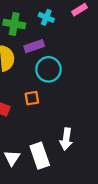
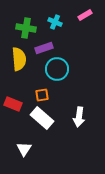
white arrow: (66, 139) -> (79, 117), moved
white rectangle: (40, 156) -> (42, 118), moved, turned -30

